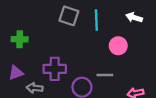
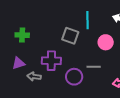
gray square: (69, 16) -> (70, 36), moved

